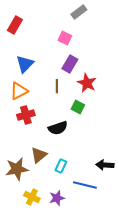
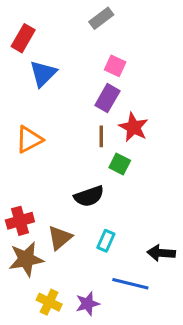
gray rectangle: (79, 12) -> (101, 18), moved
pink square: (65, 38) -> (115, 66), moved
blue triangle: (25, 64) -> (43, 74), moved
brown line: (57, 86) -> (101, 136), moved
red cross: (26, 115) -> (20, 221), moved
cyan rectangle: (61, 166) -> (106, 241), moved

